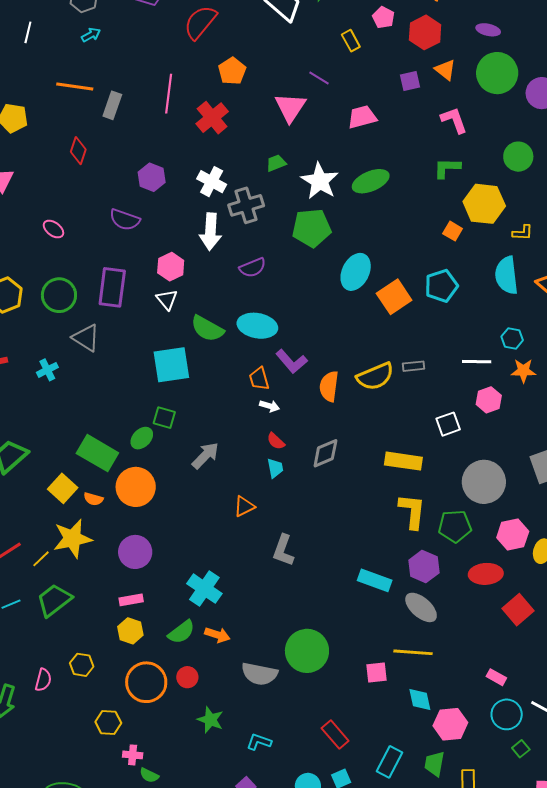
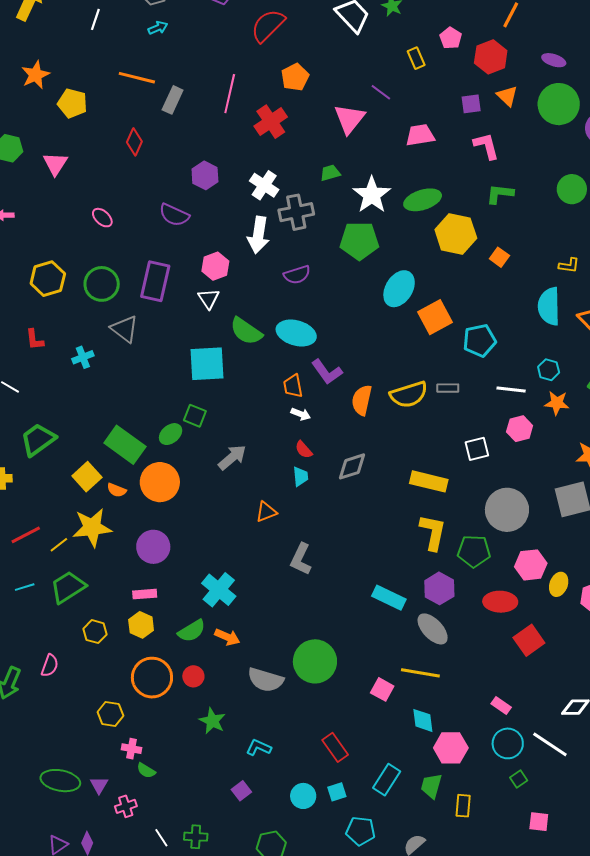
pink L-shape: (454, 120) -> (486, 146), moved
yellow hexagon: (484, 204) -> (456, 234), moved
cyan pentagon: (441, 286) -> (480, 340), moved
yellow hexagon: (82, 665) -> (95, 632), moved
pink square: (377, 672) -> (382, 689), turned 30

